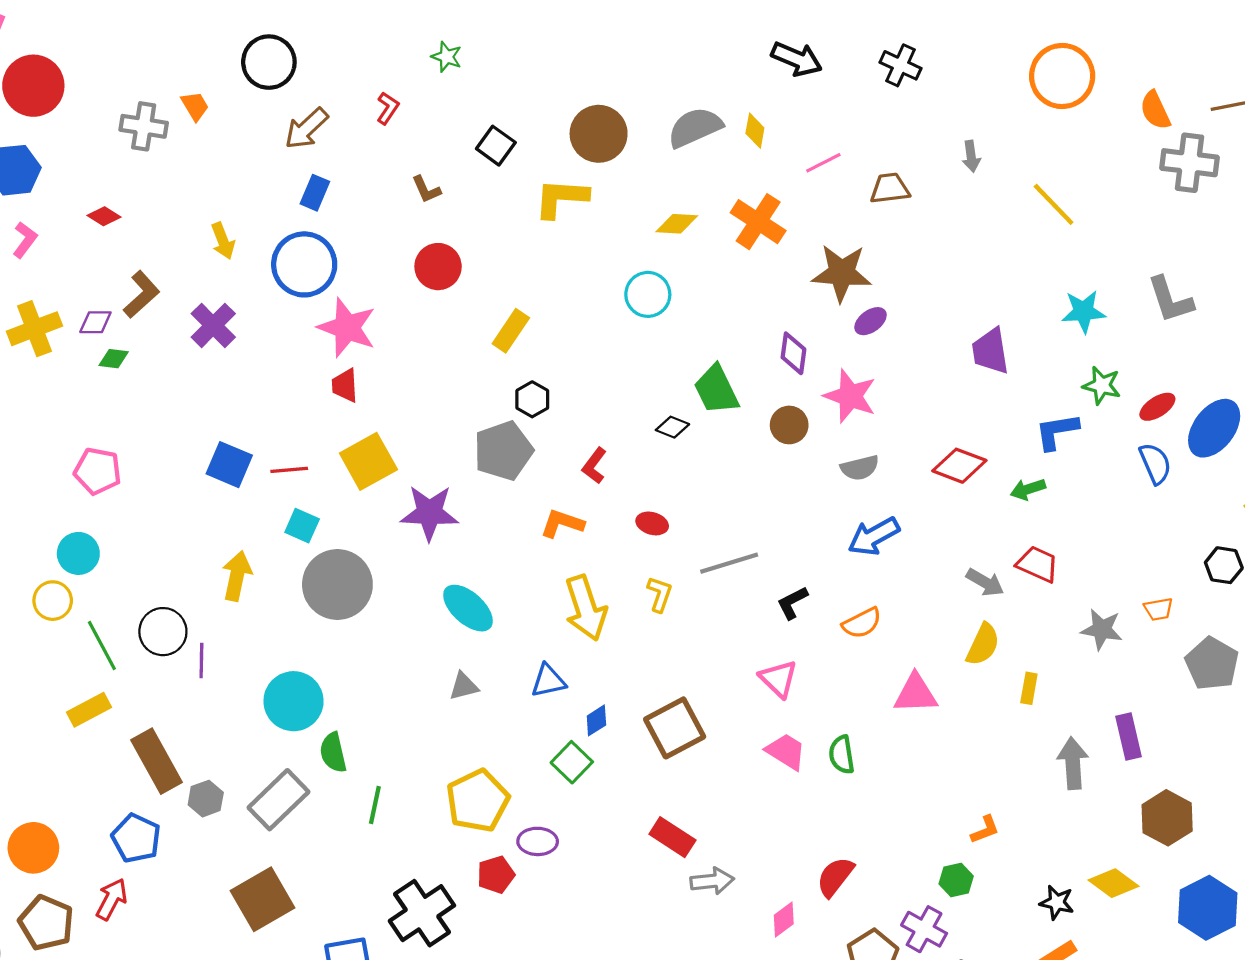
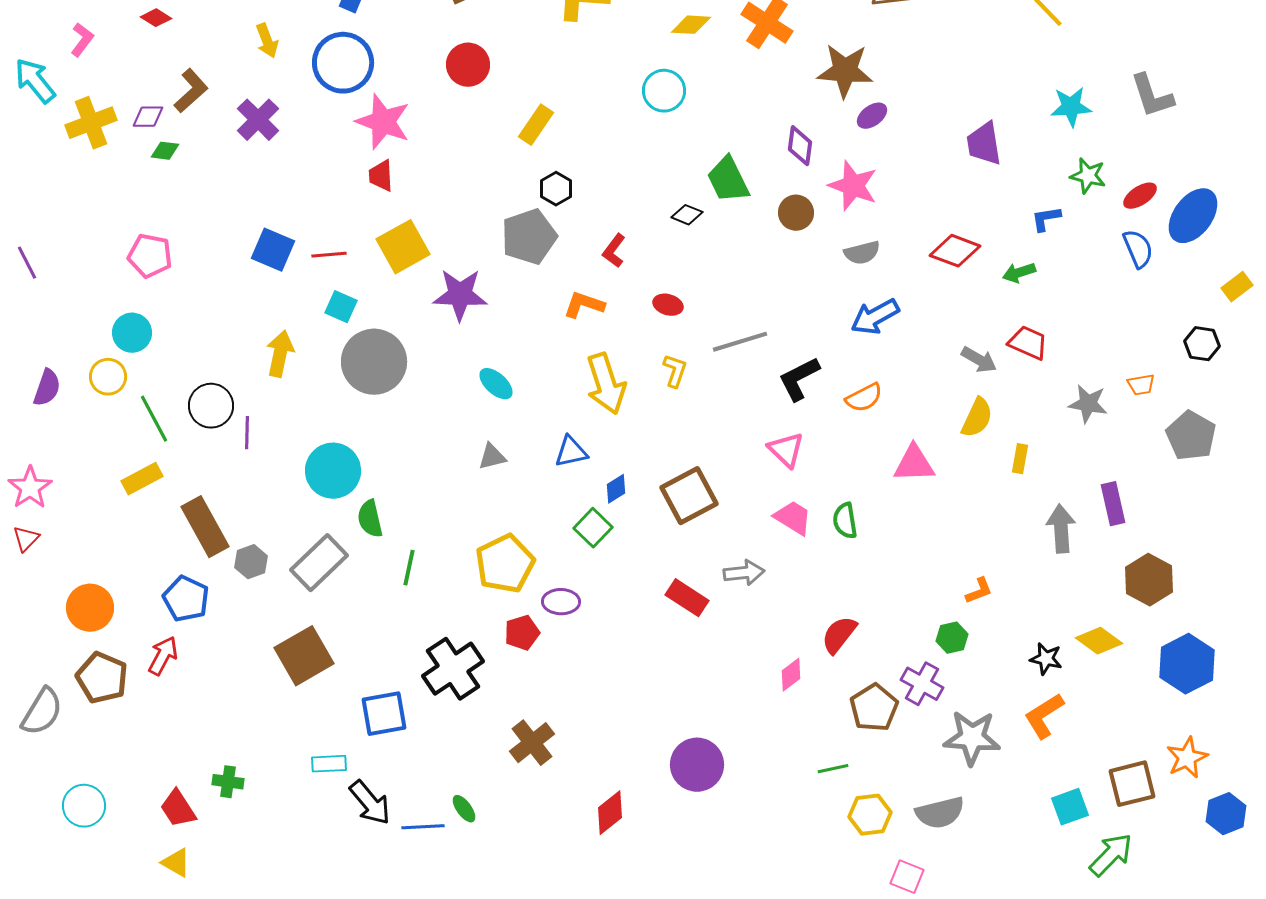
blue L-shape: (1057, 431) -> (1046, 219), size x0.7
black L-shape: (792, 603) -> (799, 379), size x1.4
cyan ellipse: (468, 608) -> (496, 384), size x0.7
gray arrow: (712, 881) -> (744, 573), moved

